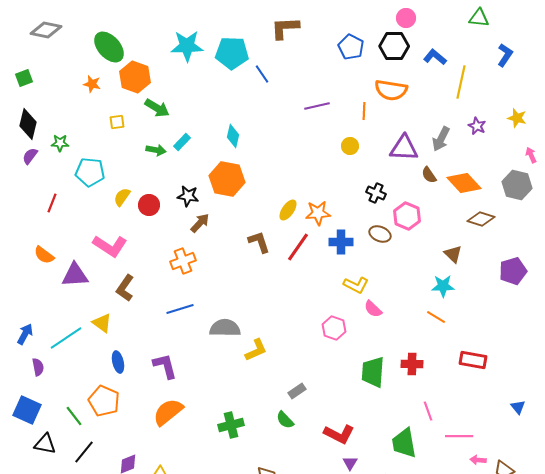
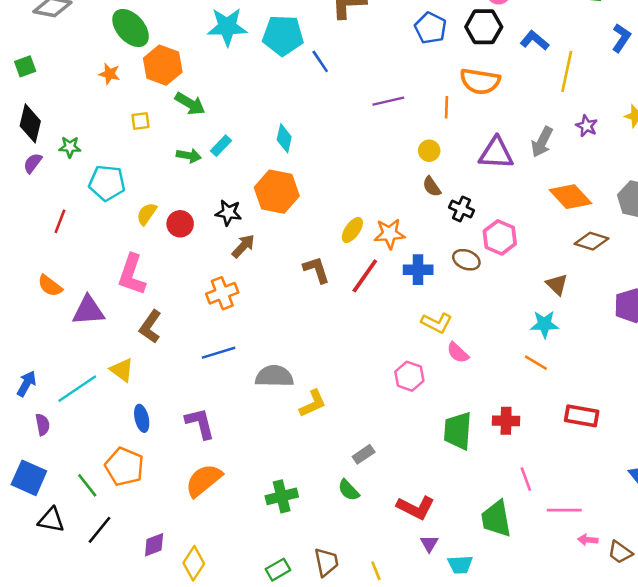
brown semicircle: (429, 175) -> (432, 187), moved
pink L-shape: (110, 246) -> (132, 275), turned 76

